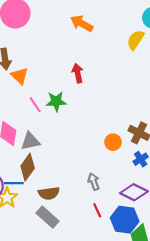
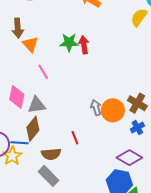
green star: (56, 101) -> (69, 42), moved
orange circle: (113, 142) -> (113, 110), size x1.5
gray arrow: (94, 182) -> (96, 108), moved
red line: (97, 210) -> (75, 138), moved

